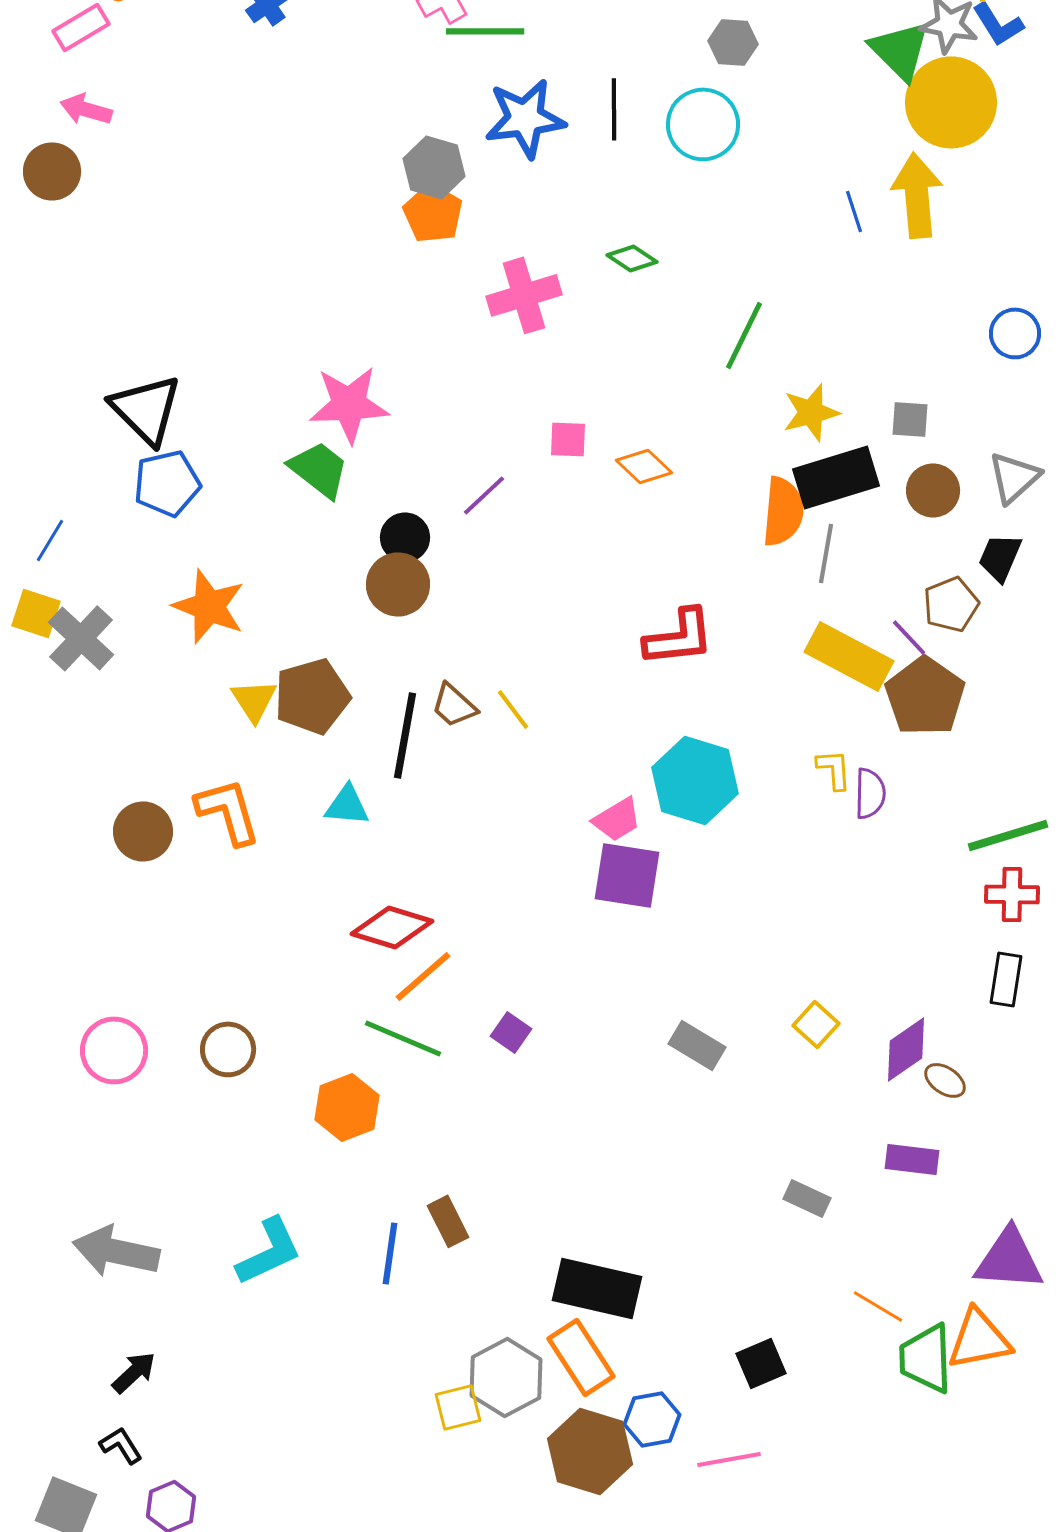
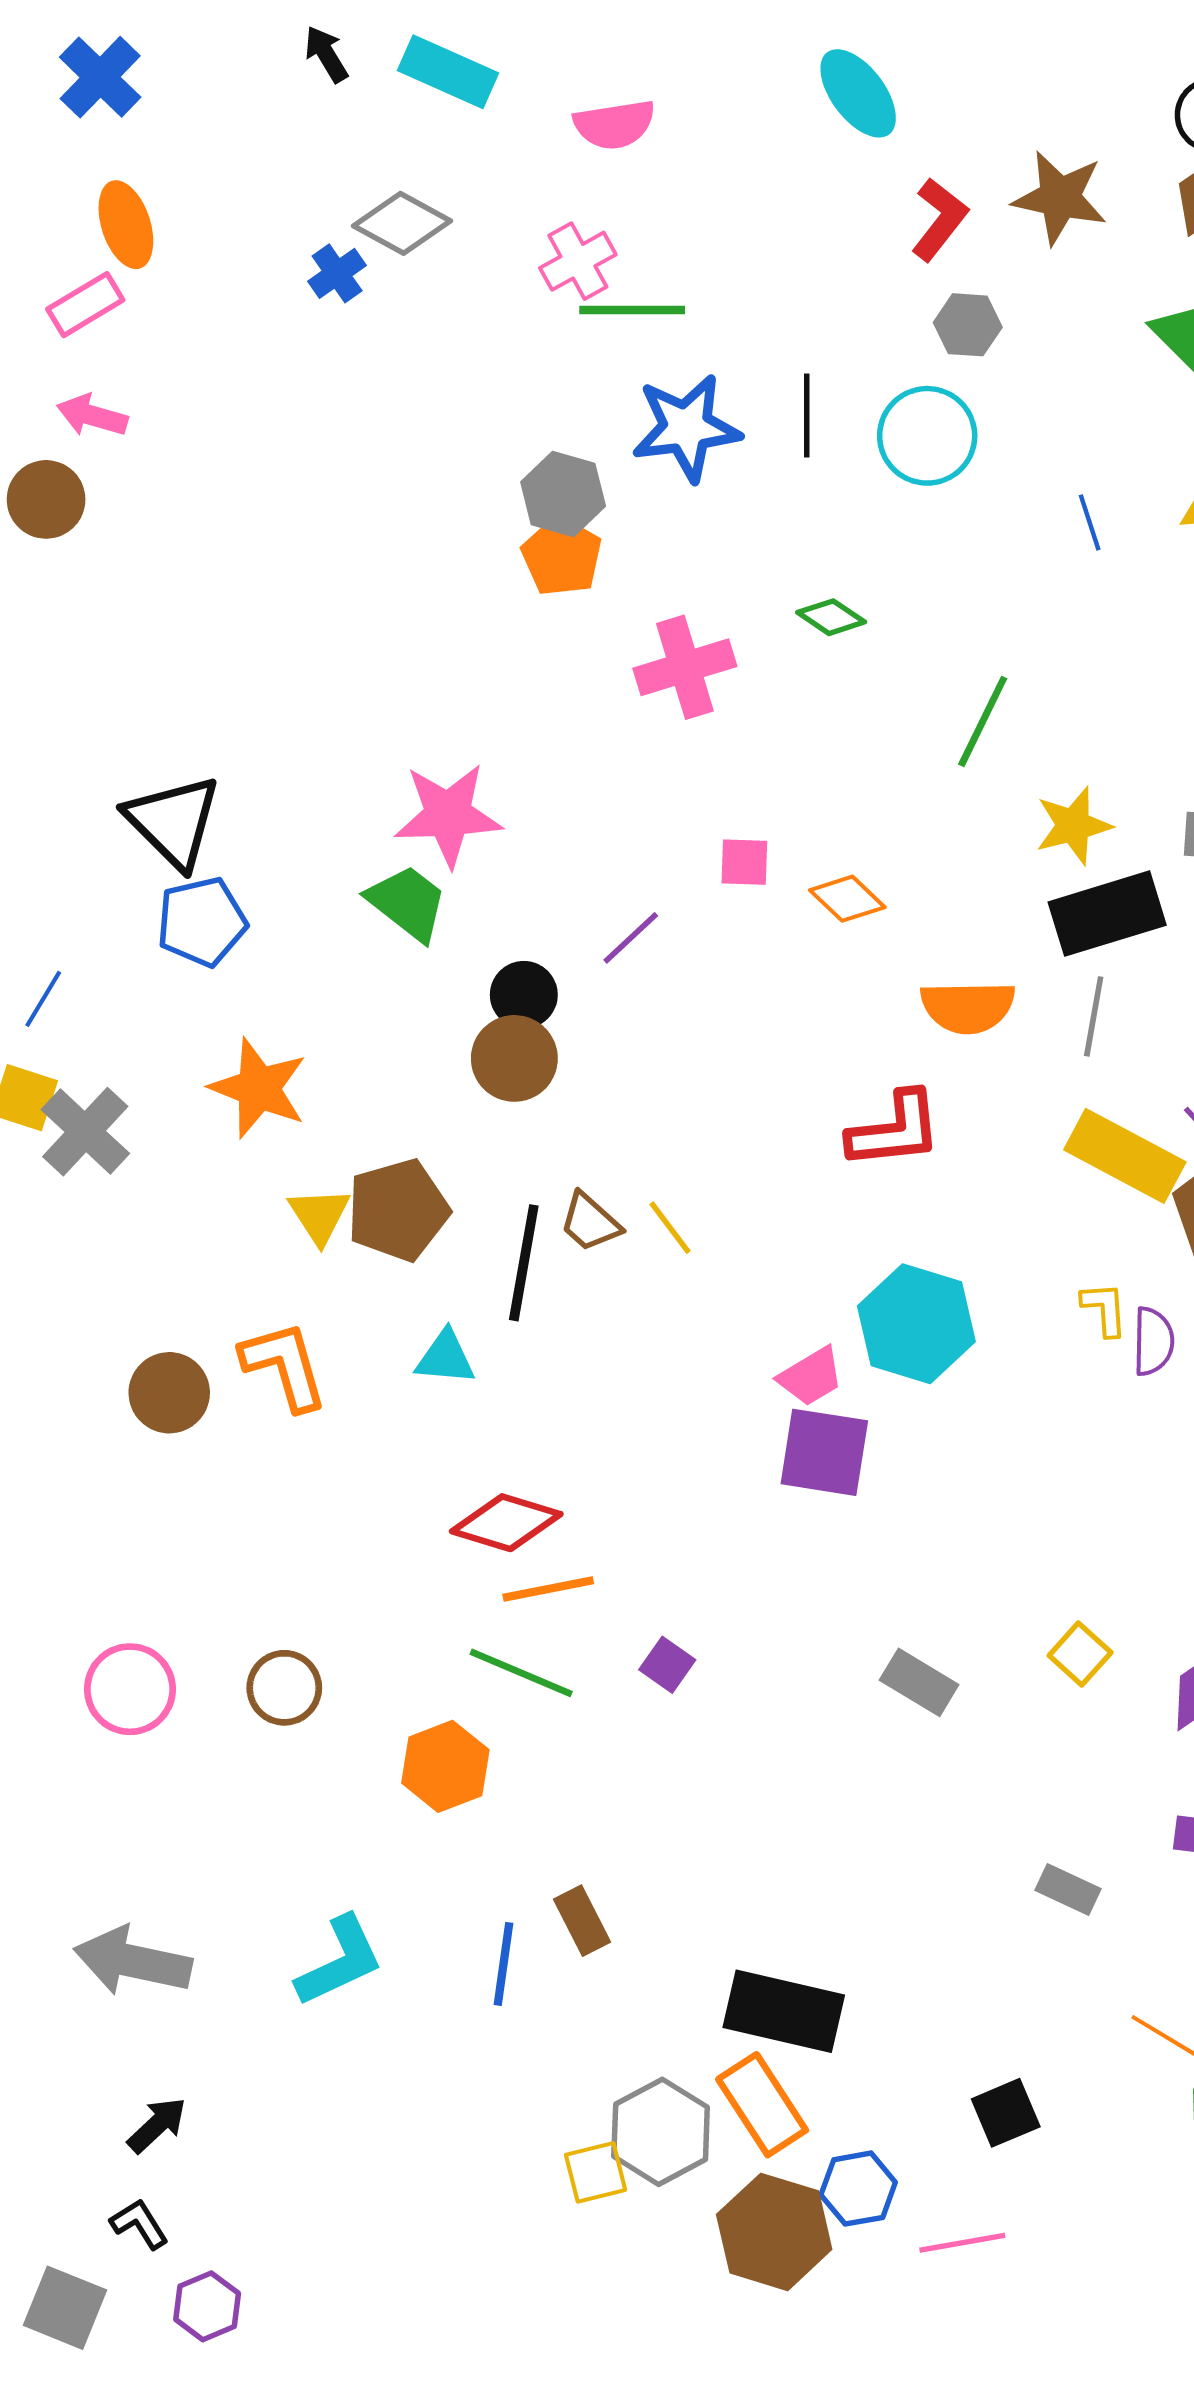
blue line: (854, 211) -> (1090, 522), moved
orange semicircle: (783, 511) -> (968, 1007), moved, turned 84
orange line: (423, 976) -> (548, 1589), turned 30

